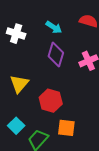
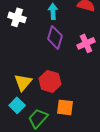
cyan arrow: (54, 27) -> (53, 11), turned -126
yellow triangle: (19, 84) -> (23, 82), moved

